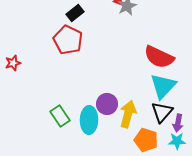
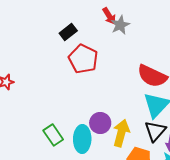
red pentagon: (68, 40) -> (83, 59), moved

